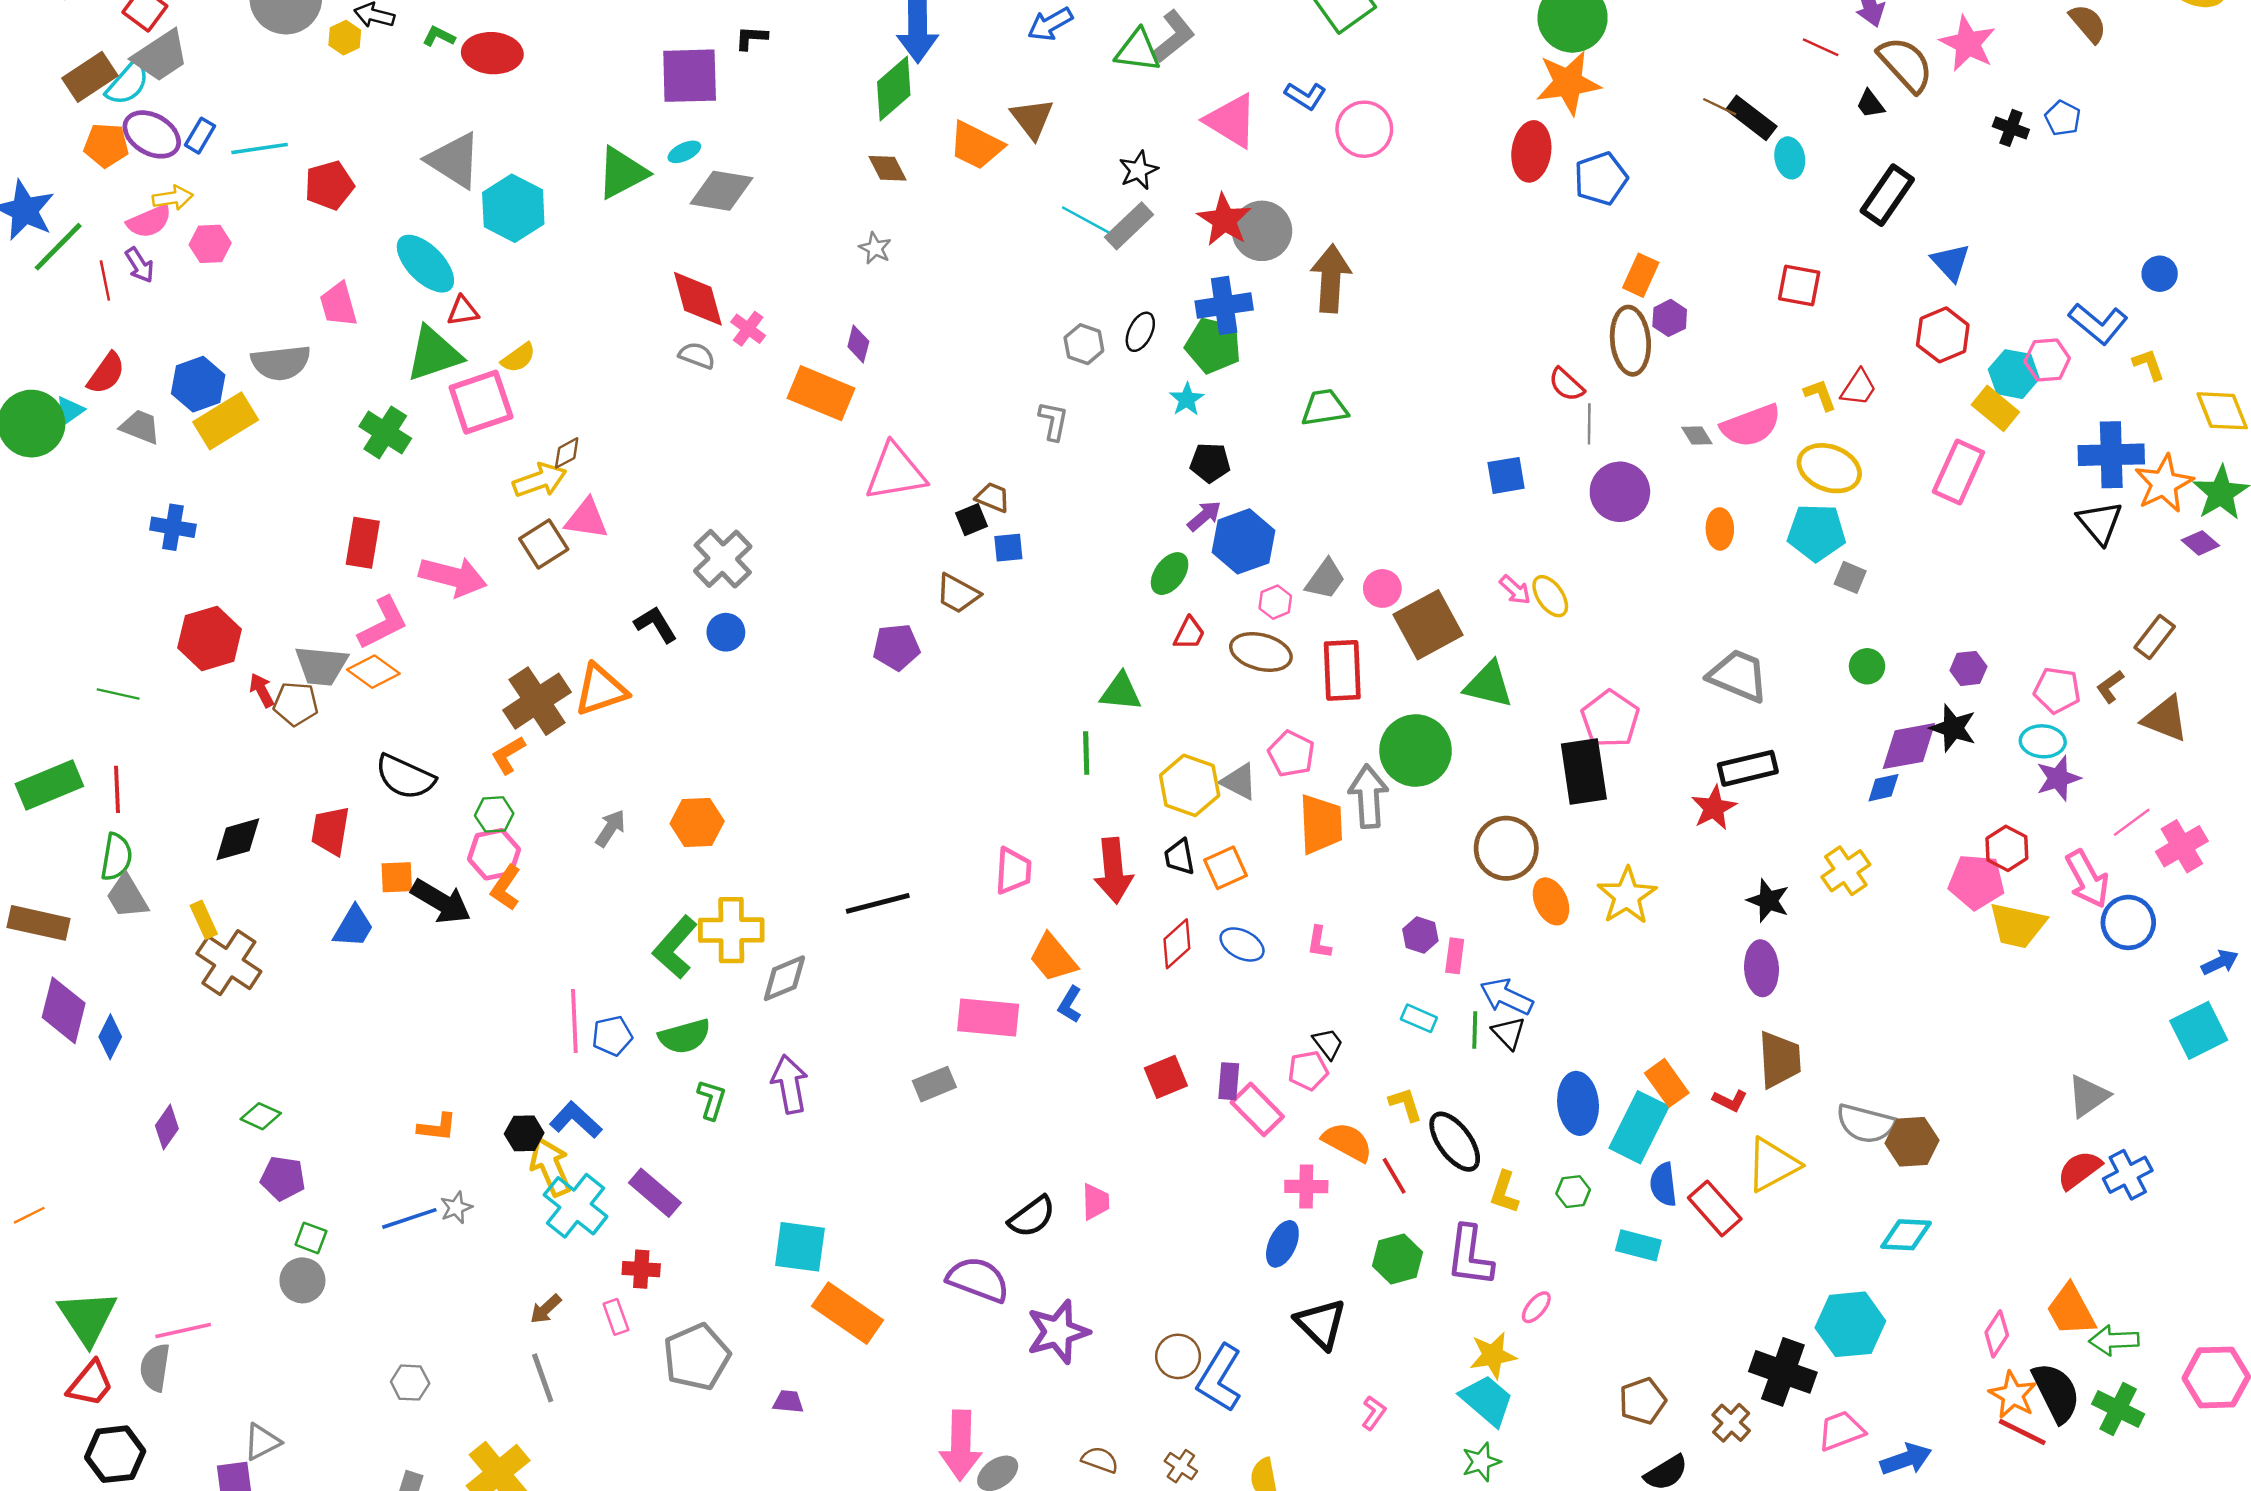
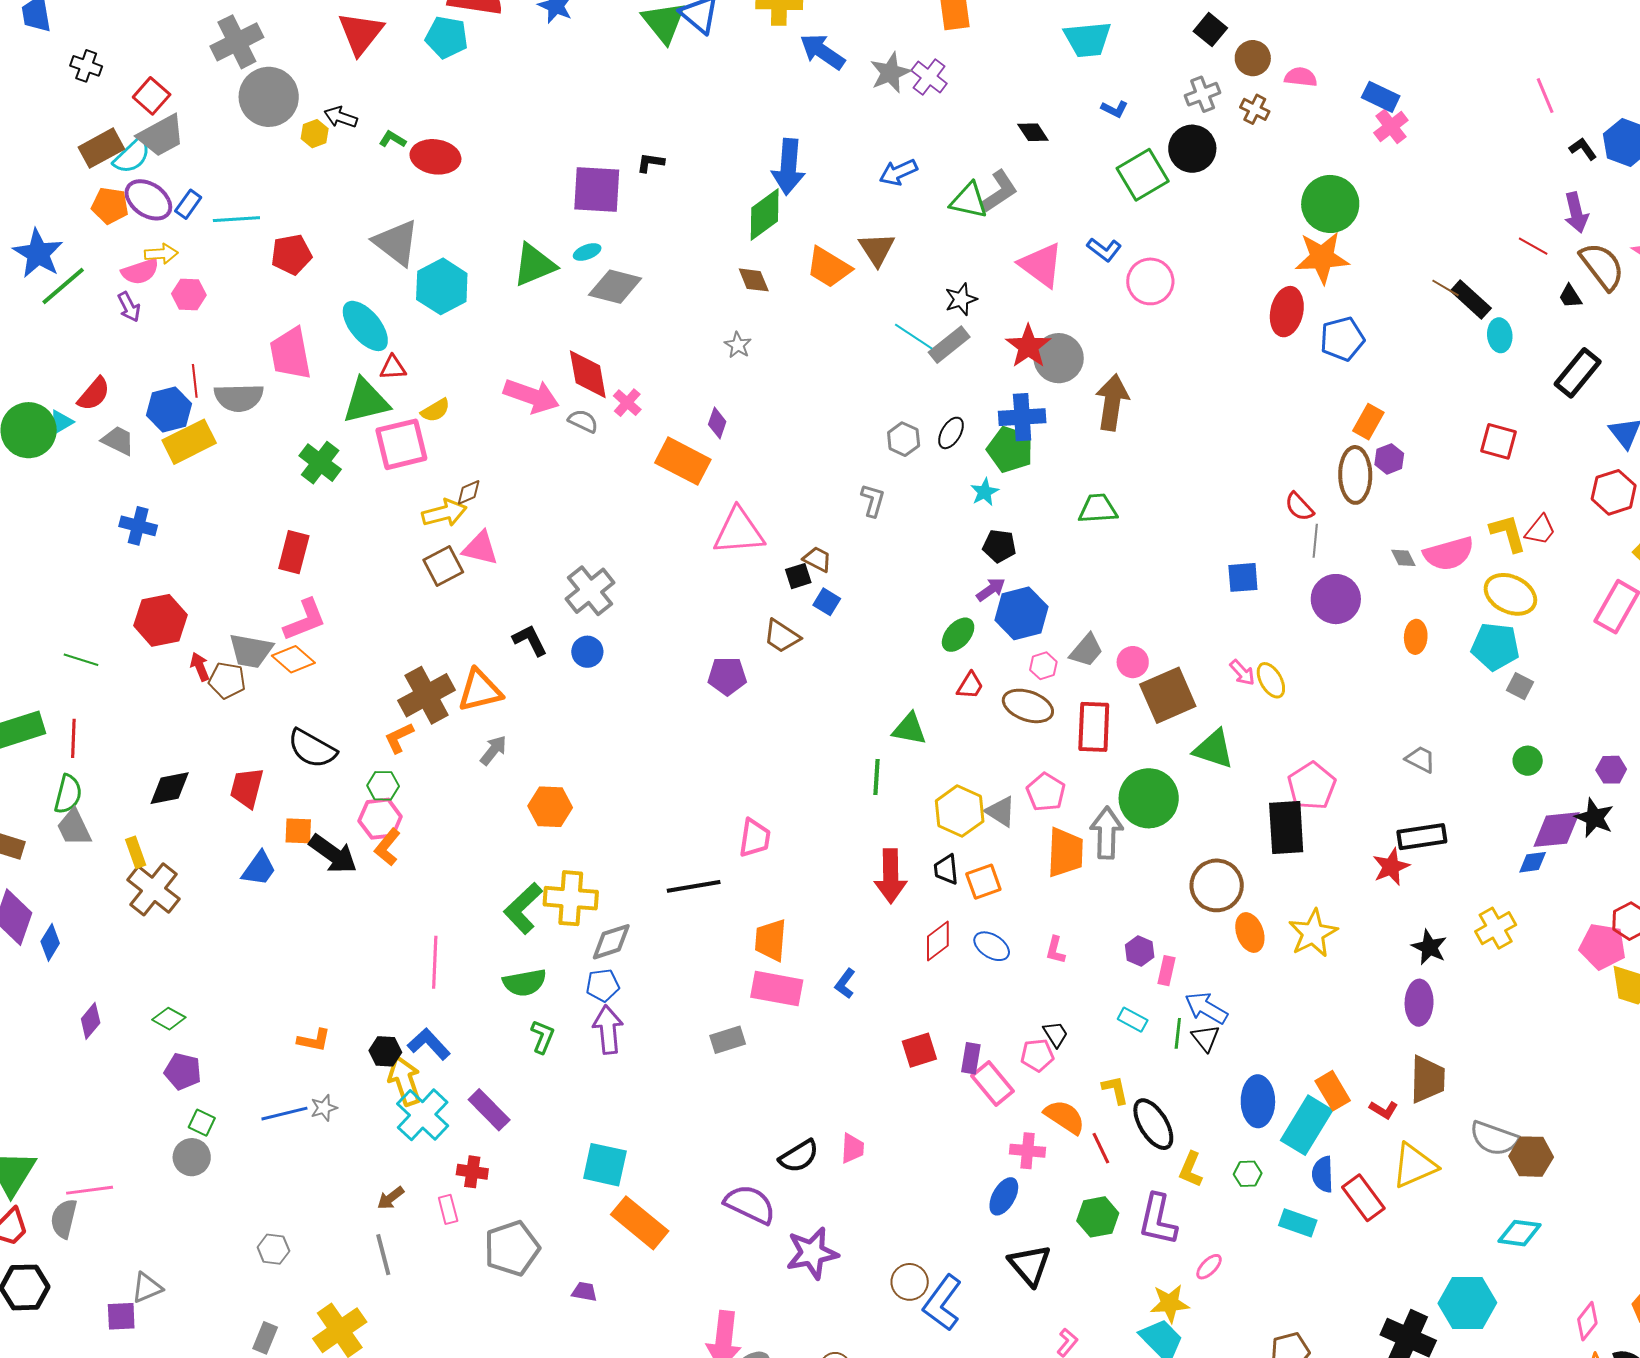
red line: (105, 280) -> (195, 381), moved
pink trapezoid: (338, 305) -> (291, 354), size x1.4
yellow L-shape: (1820, 395) -> (1508, 533), size x1.4
blue square: (1008, 548) -> (827, 602), turned 32
pink arrow: (453, 577) -> (531, 396), moved
gray trapezoid: (1738, 676) -> (1420, 759), size x0.6
gray arrow: (610, 828) -> (493, 750), moved
pink trapezoid: (1013, 871) -> (755, 838), moved
orange trapezoid: (1053, 958) -> (771, 940), moved, turned 39
blue pentagon: (612, 1036) -> (603, 985), moved

